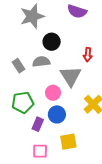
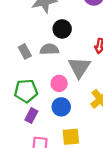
purple rectangle: (38, 124) -> (31, 115), moved

